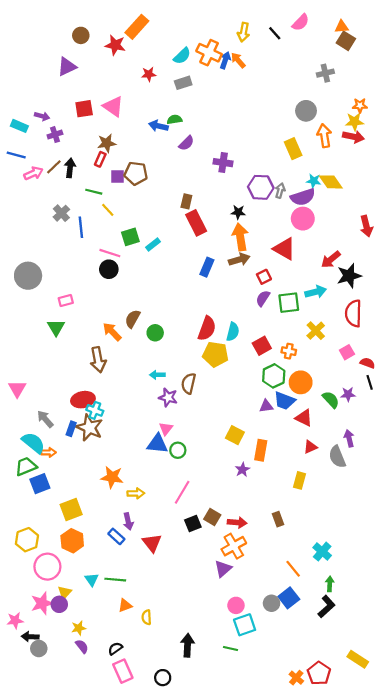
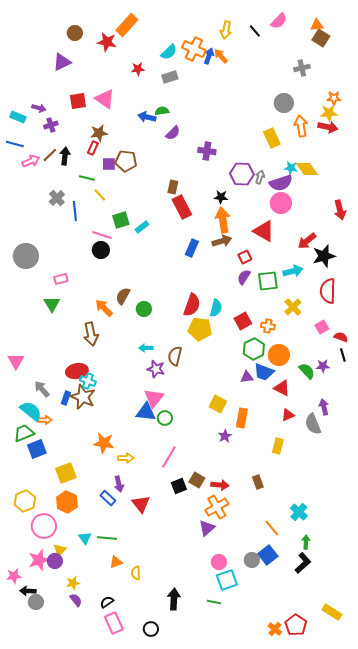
pink triangle: (166, 429) -> (154, 398), size x1.5

